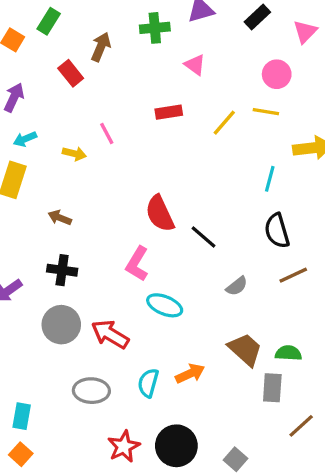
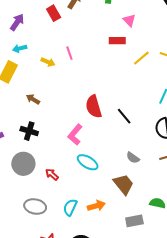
red rectangle: (169, 112) -> (117, 41), moved
black line: (203, 237) -> (124, 116), moved
gray semicircle: (237, 286) -> (133, 158), turned 64
red arrow: (110, 334) -> (52, 174), size x0.6
brown trapezoid: (245, 349) -> (123, 184), moved
gray rectangle: (272, 388) -> (134, 221), moved, turned 66

